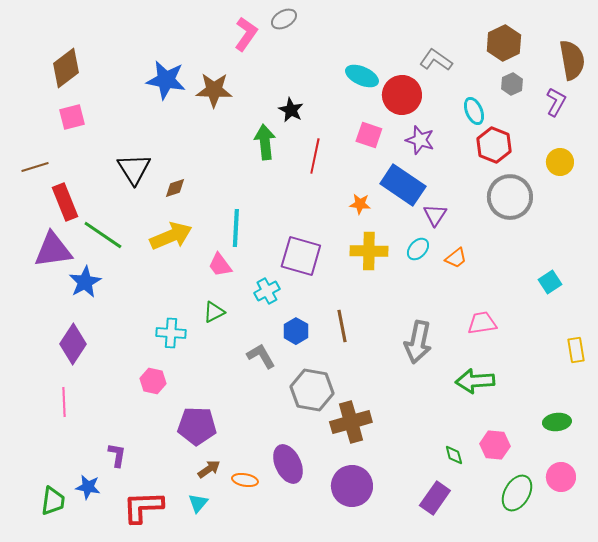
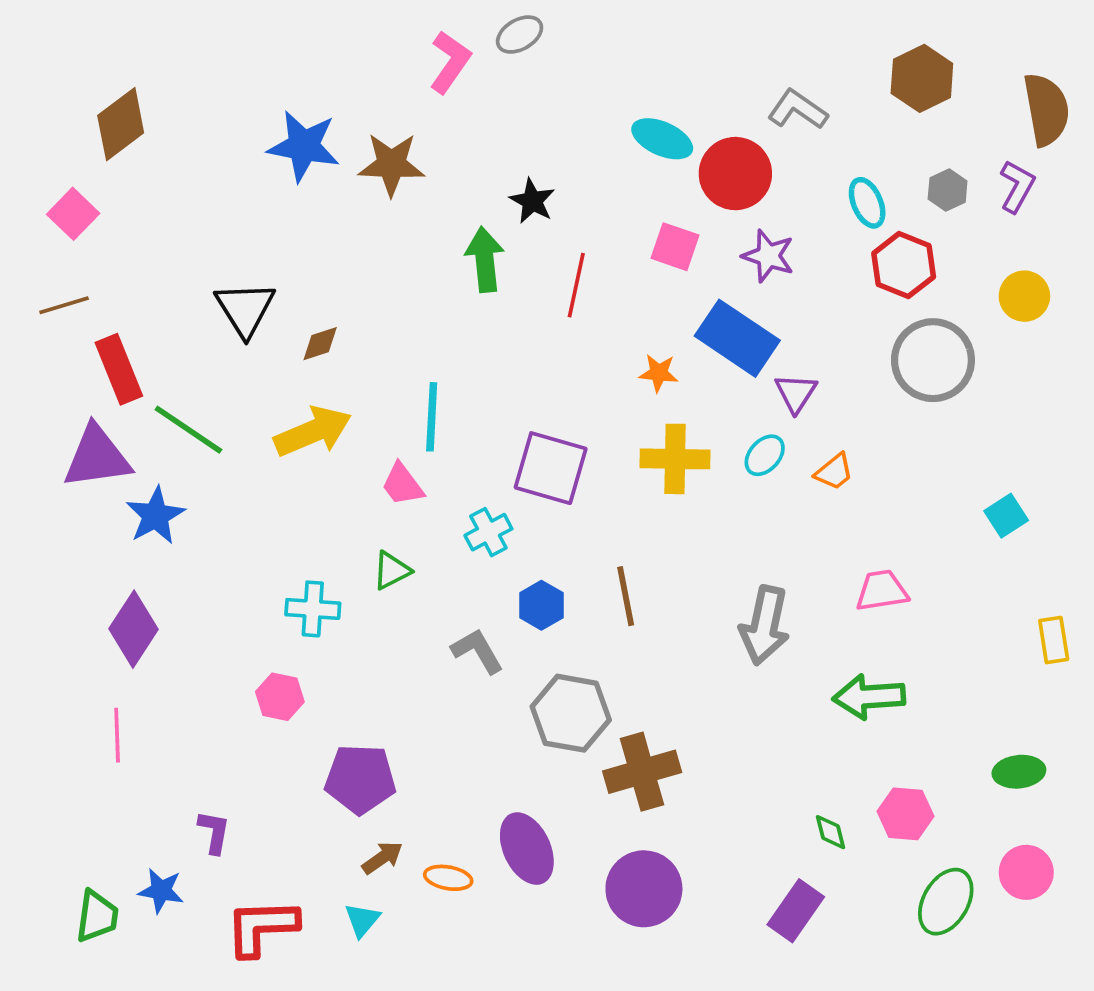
gray hexagon: (512, 84) -> (948, 190), moved
pink square: (72, 117) -> (73, 214), moved, turned -32

